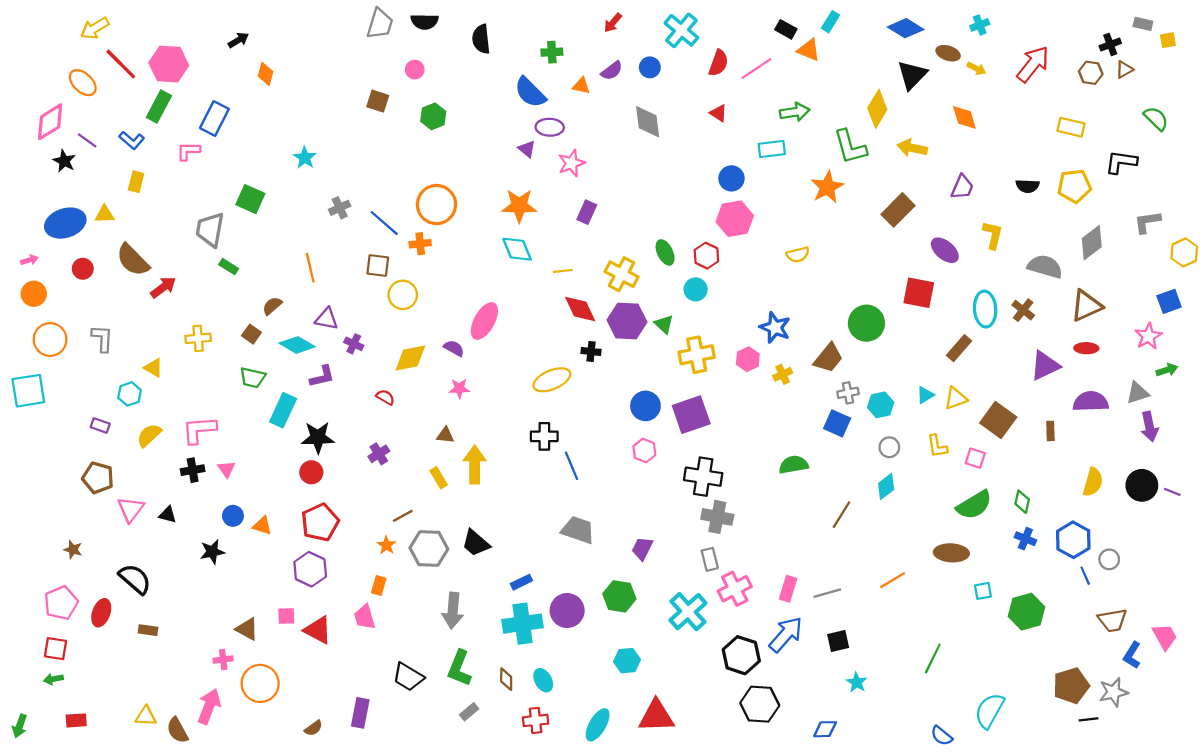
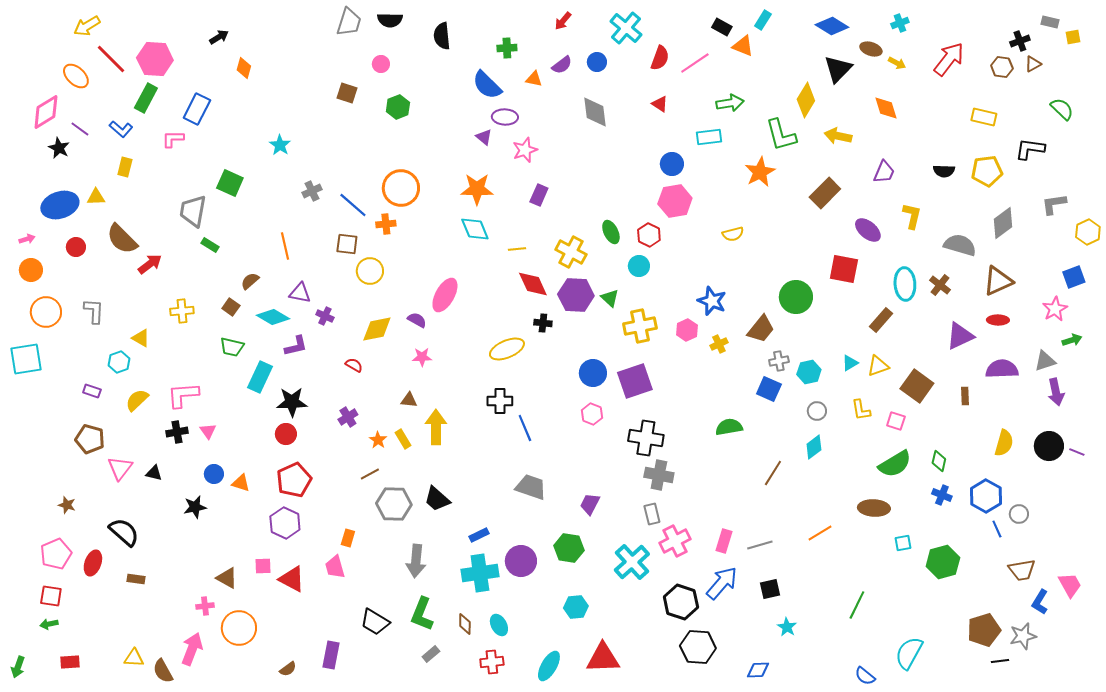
orange star: (386, 545) -> (378, 440), moved

